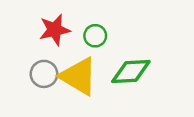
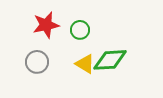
yellow triangle: (79, 76) -> (85, 64), moved, size x0.6

